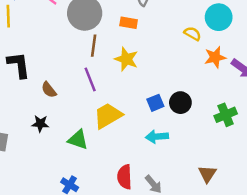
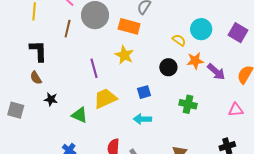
orange rectangle: (129, 23) -> (129, 26), size x1.5
brown line: (94, 46) -> (68, 29), moved
brown semicircle: (49, 90) -> (36, 78), moved
black circle: (180, 103) -> (168, 67), moved
green cross: (226, 115) -> (188, 104), moved, turned 30

